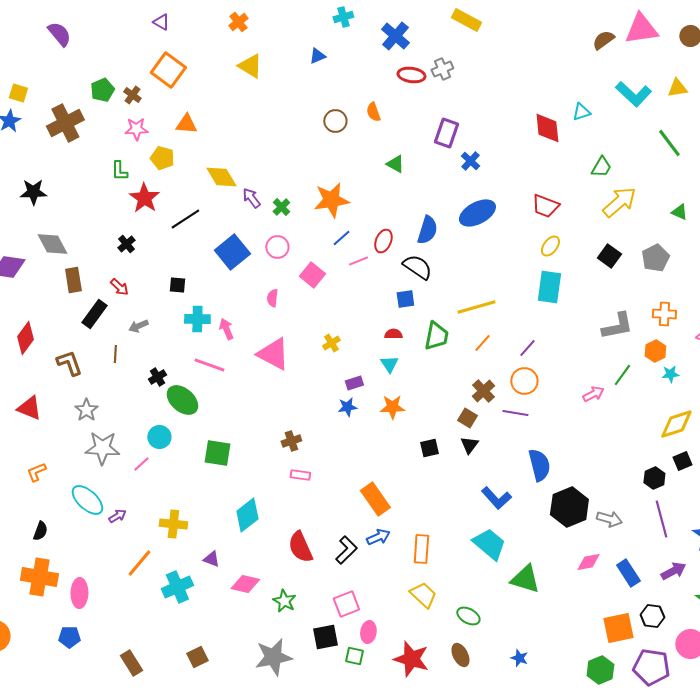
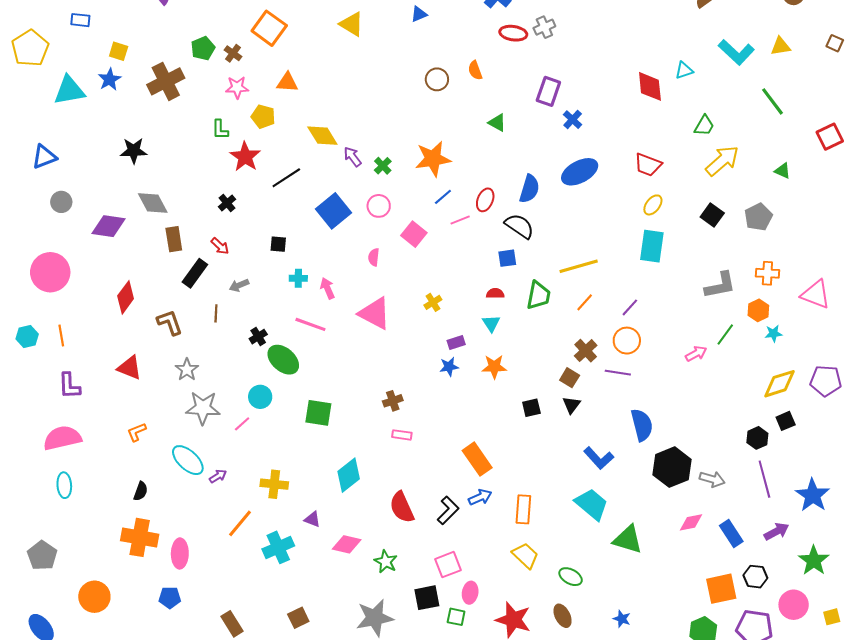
cyan cross: (197, 319) -> (298, 278), size x0.7

